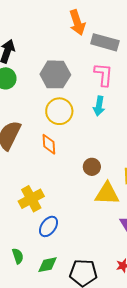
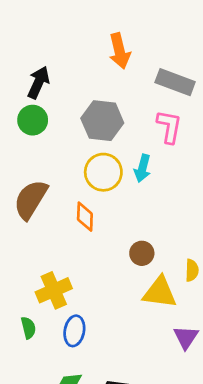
orange arrow: (77, 23) -> (120, 51), moved
cyan arrow: (99, 106) -> (142, 168), moved
blue ellipse: (49, 226) -> (74, 331), turned -30
green semicircle: (18, 256) -> (28, 328), moved

